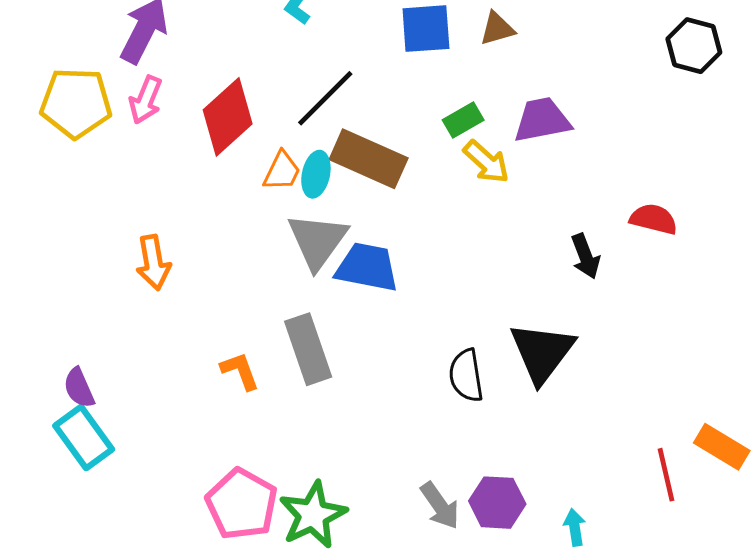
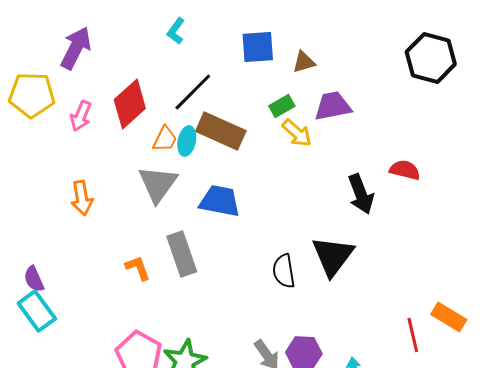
brown triangle: (497, 29) -> (304, 62), moved
black hexagon: (694, 46) -> (431, 58), size x1.4
pink arrow: (146, 100) -> (81, 116), moved
gray triangle: (317, 241) -> (158, 184), moved
black arrow: (585, 256) -> (361, 194), size x1.4

